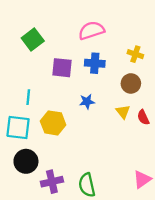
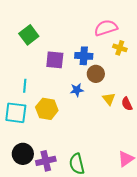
pink semicircle: (91, 30) -> (106, 28), moved
brown circle: (131, 83) -> (96, 74), moved
black circle: (26, 161) -> (23, 154), moved

